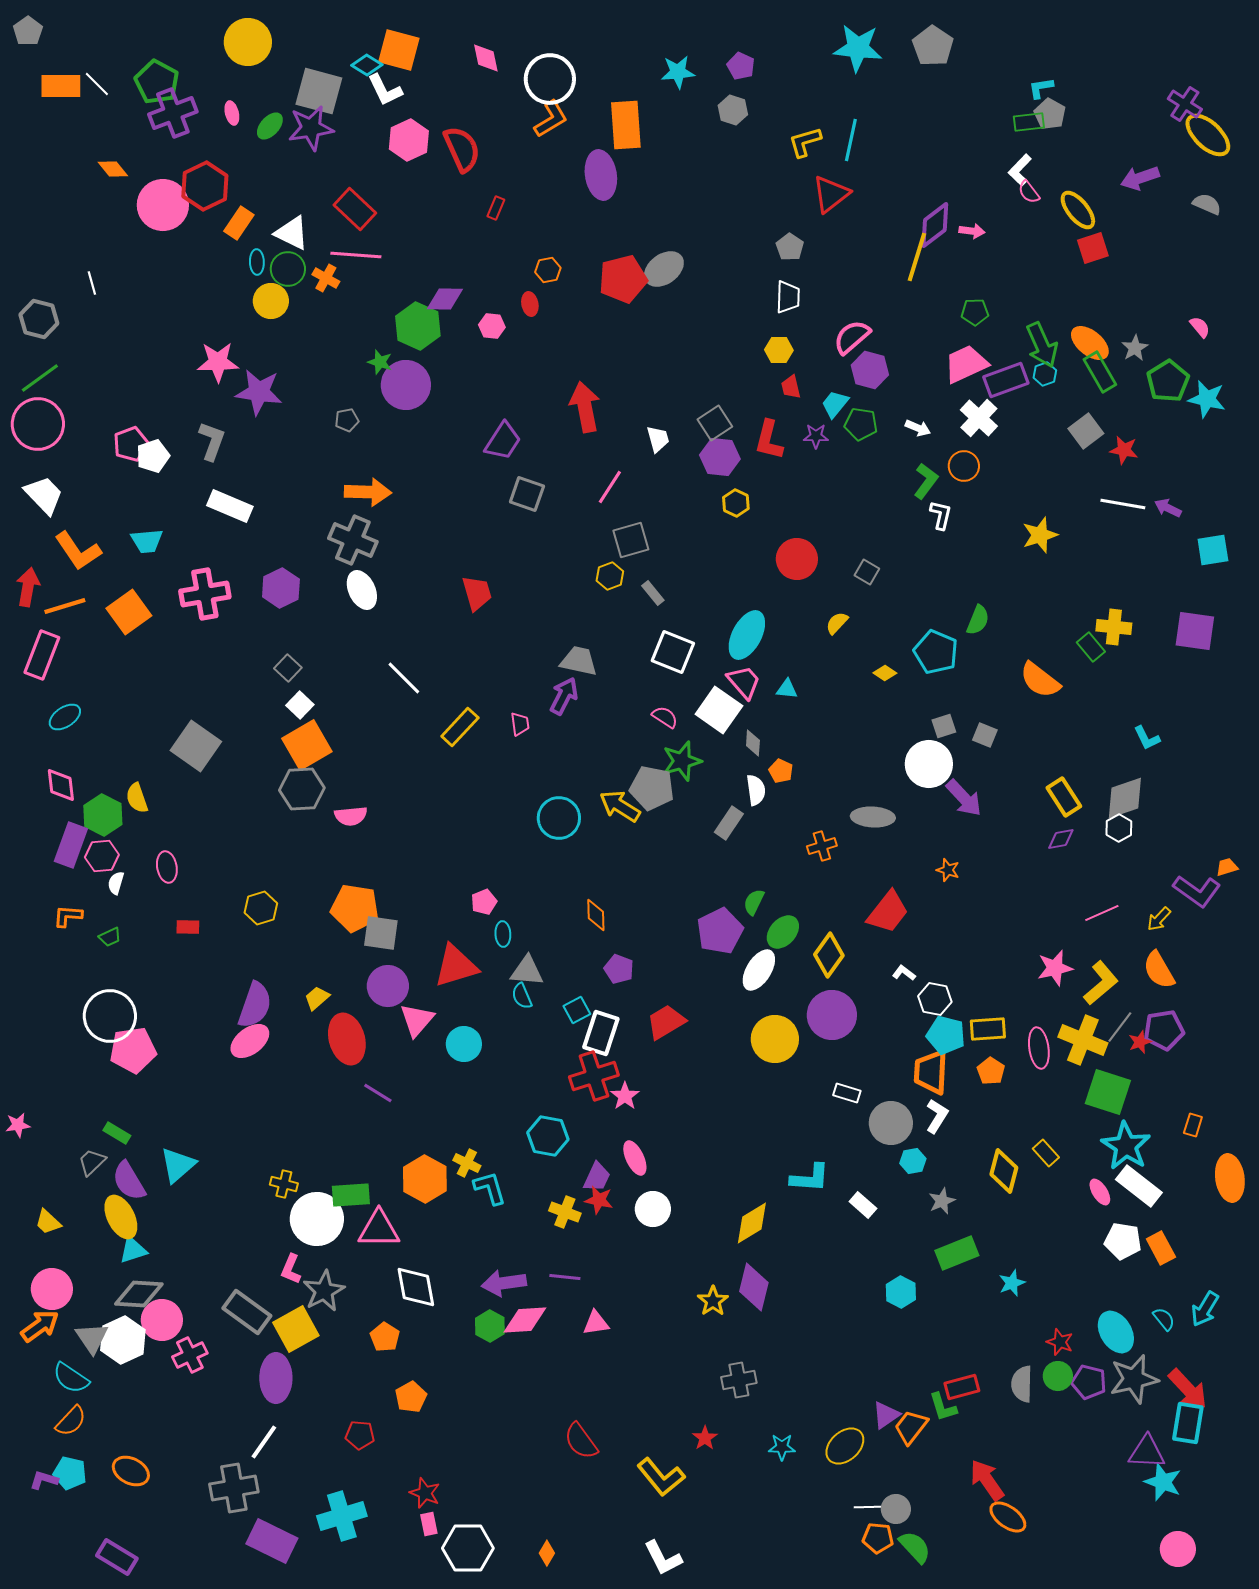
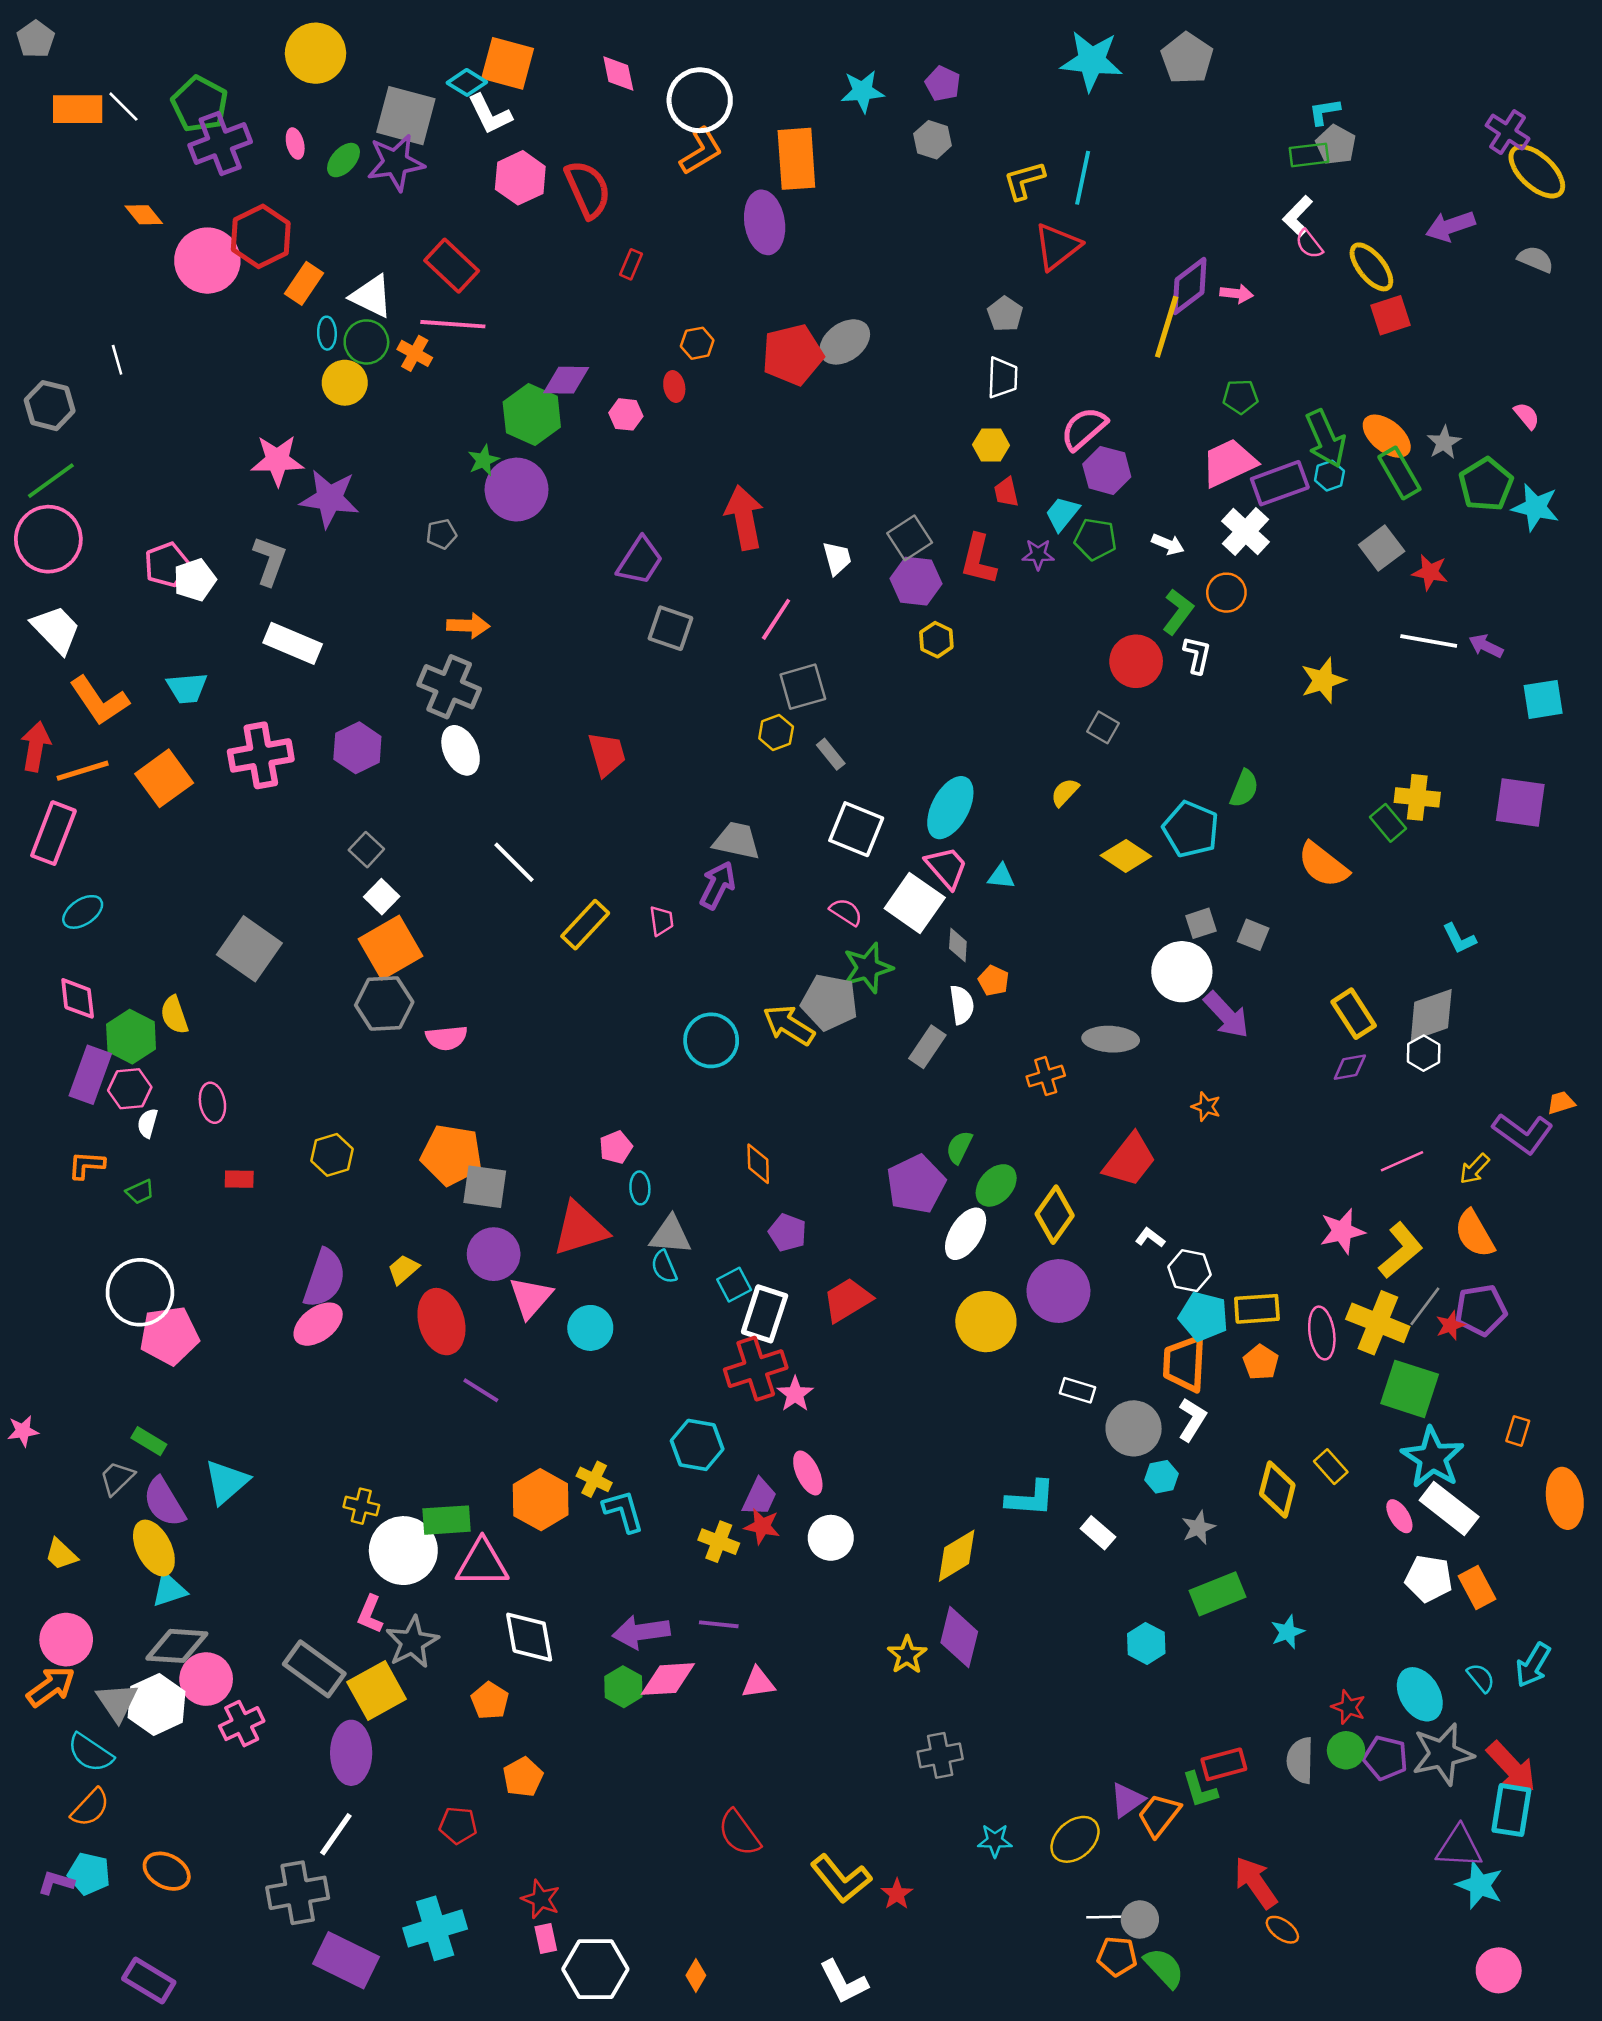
green star: (380, 362) -> (483, 460), turned 30
orange arrow: (368, 492) -> (468, 626), size x0.7
red circle: (797, 559) -> (1136, 661), moved
yellow diamond: (885, 673) -> (1126, 856), size x1.6
red star: (705, 1438) -> (897, 1894), moved
orange ellipse: (1008, 1517) -> (1282, 1930), size x0.7

